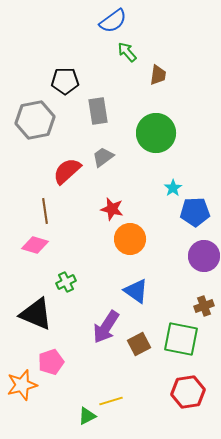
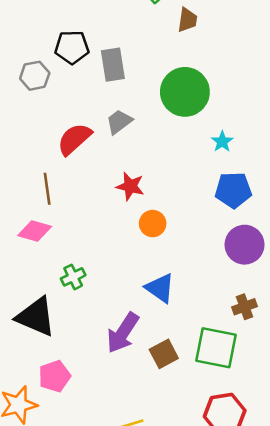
black pentagon: (65, 81) -> (72, 47), moved
gray hexagon: (35, 120) -> (35, 76), size x0.6
cyan star: (173, 188) -> (222, 142), moved
orange circle: (130, 239) -> (153, 224), size x0.7

